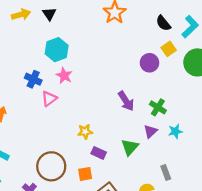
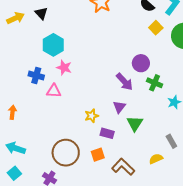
purple circle: (149, 63) -> (141, 63), moved
pink triangle: (49, 99) -> (54, 91), turned 49
purple triangle: (150, 131) -> (119, 107), moved

